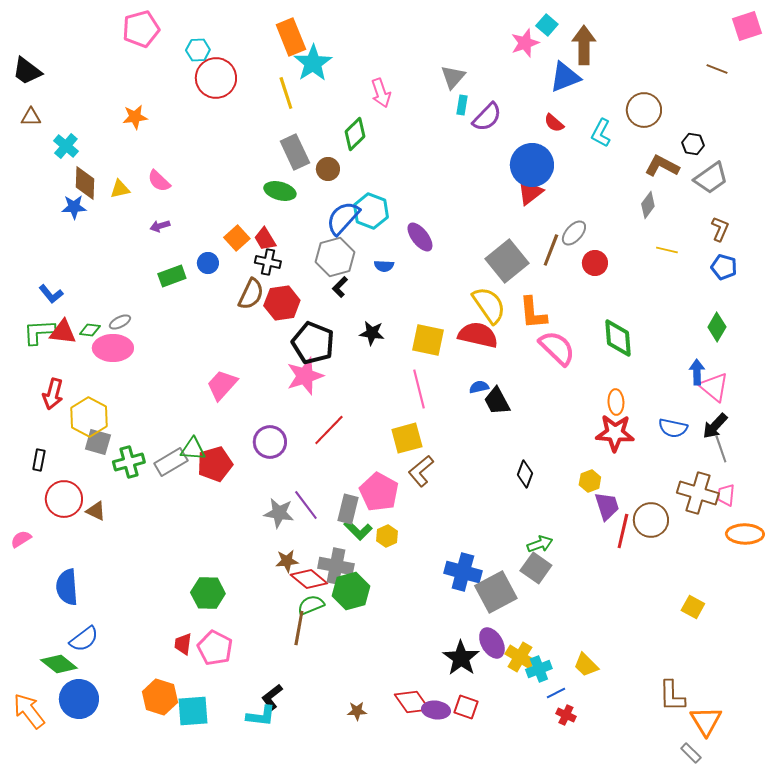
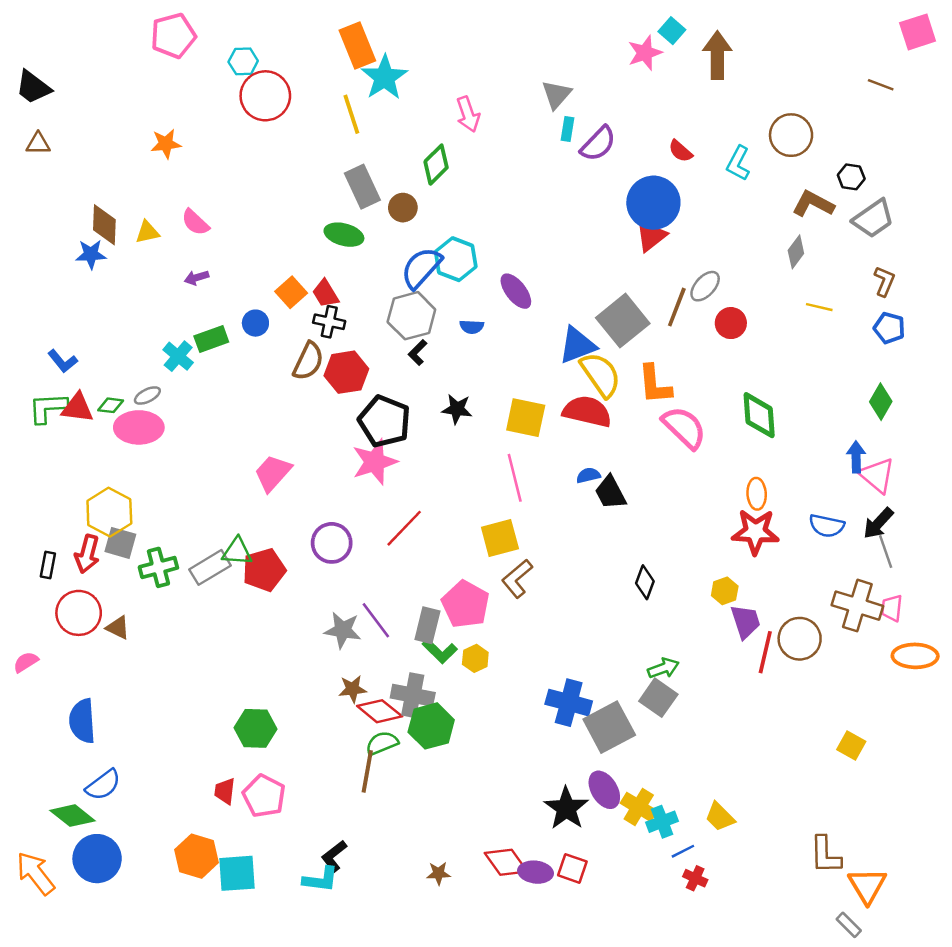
blue triangle: (565, 77) -> (577, 345), moved
cyan cross: (66, 146) -> (178, 356), moved
red arrow: (53, 394) -> (87, 554), moved

